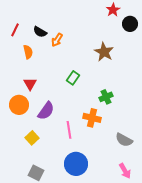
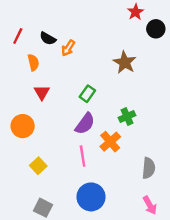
red triangle: (30, 84) -> (42, 92), moved
purple semicircle: (46, 111) -> (85, 124), moved
orange cross: (92, 118) -> (110, 142), turned 36
gray semicircle: (124, 140) -> (149, 168), turned -114

